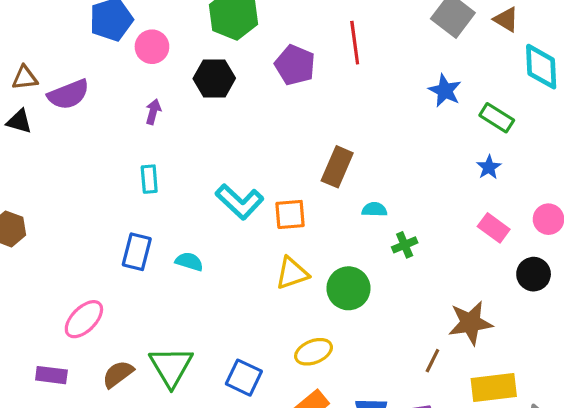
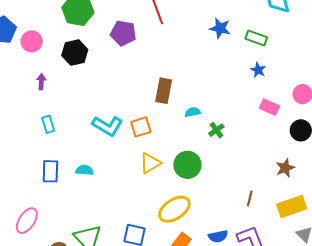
brown star: (470, 323) -> (285, 168), moved, size x0.7
yellow ellipse: (314, 352) -> (174, 209), size x1.4

